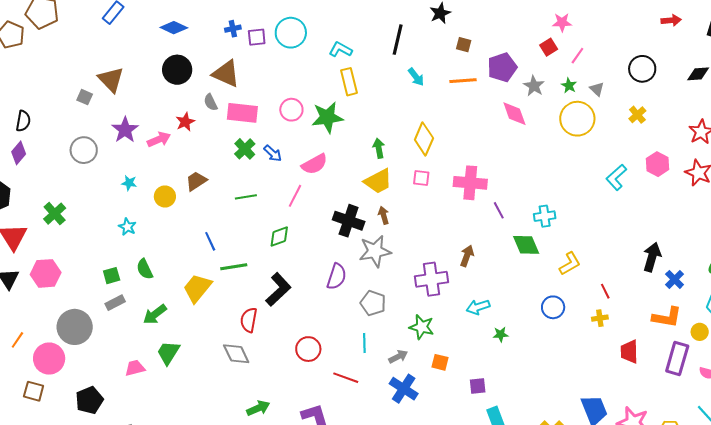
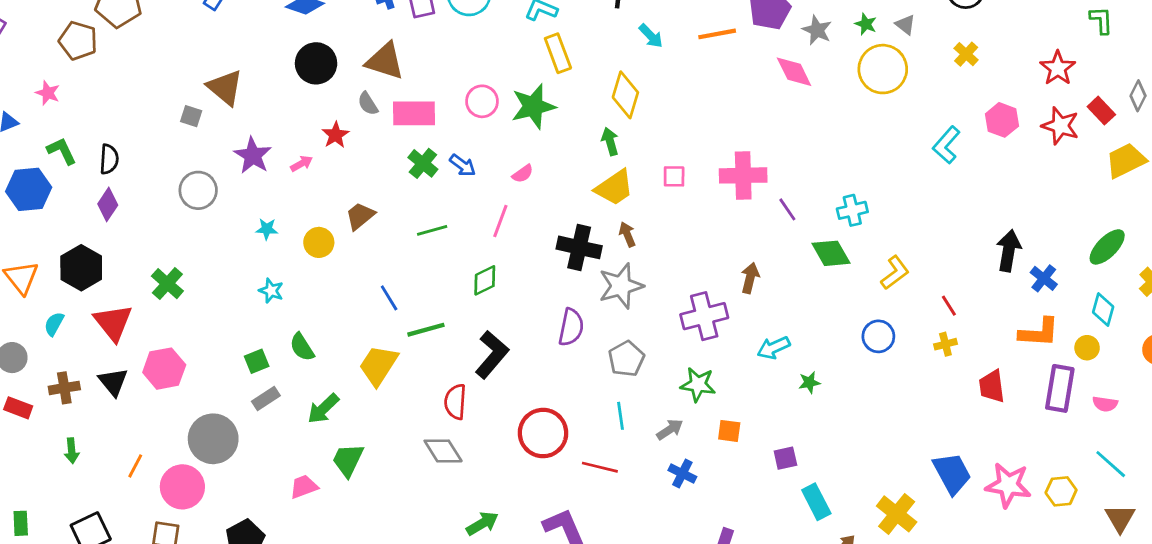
pink arrow: (159, 139) -> (302, 164), size x0.7
yellow diamond: (424, 139) -> (625, 95), moved
pink semicircle: (315, 164) -> (523, 174), size x0.6
gray pentagon: (373, 303) -> (626, 359), turned 30
red circle: (308, 349) -> (543, 433), size x1.4
blue cross: (404, 389) -> (682, 473), size x0.7

